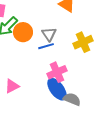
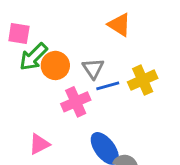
blue line: (46, 46) -> (108, 86), moved
pink cross: (57, 72) -> (76, 102), moved

